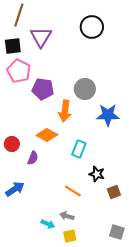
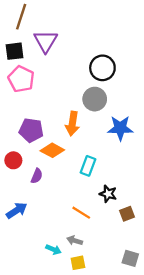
black circle: (92, 27) -> (102, 68), moved
purple pentagon: (43, 89) -> (31, 130), moved

